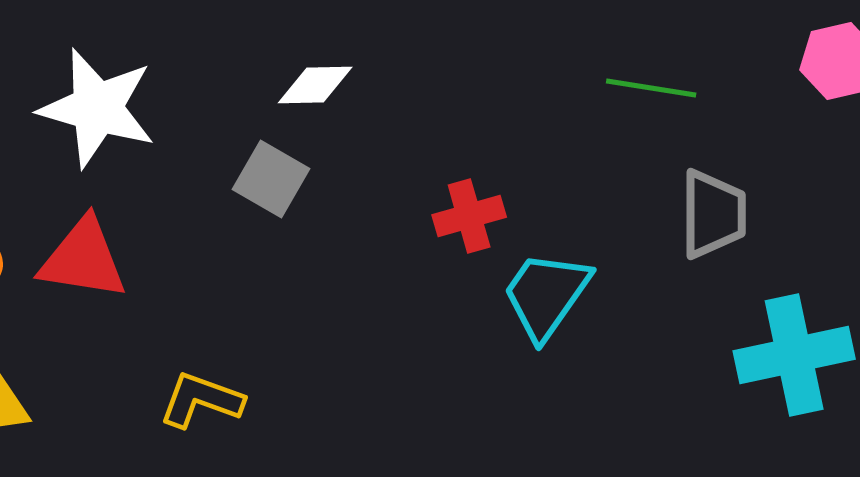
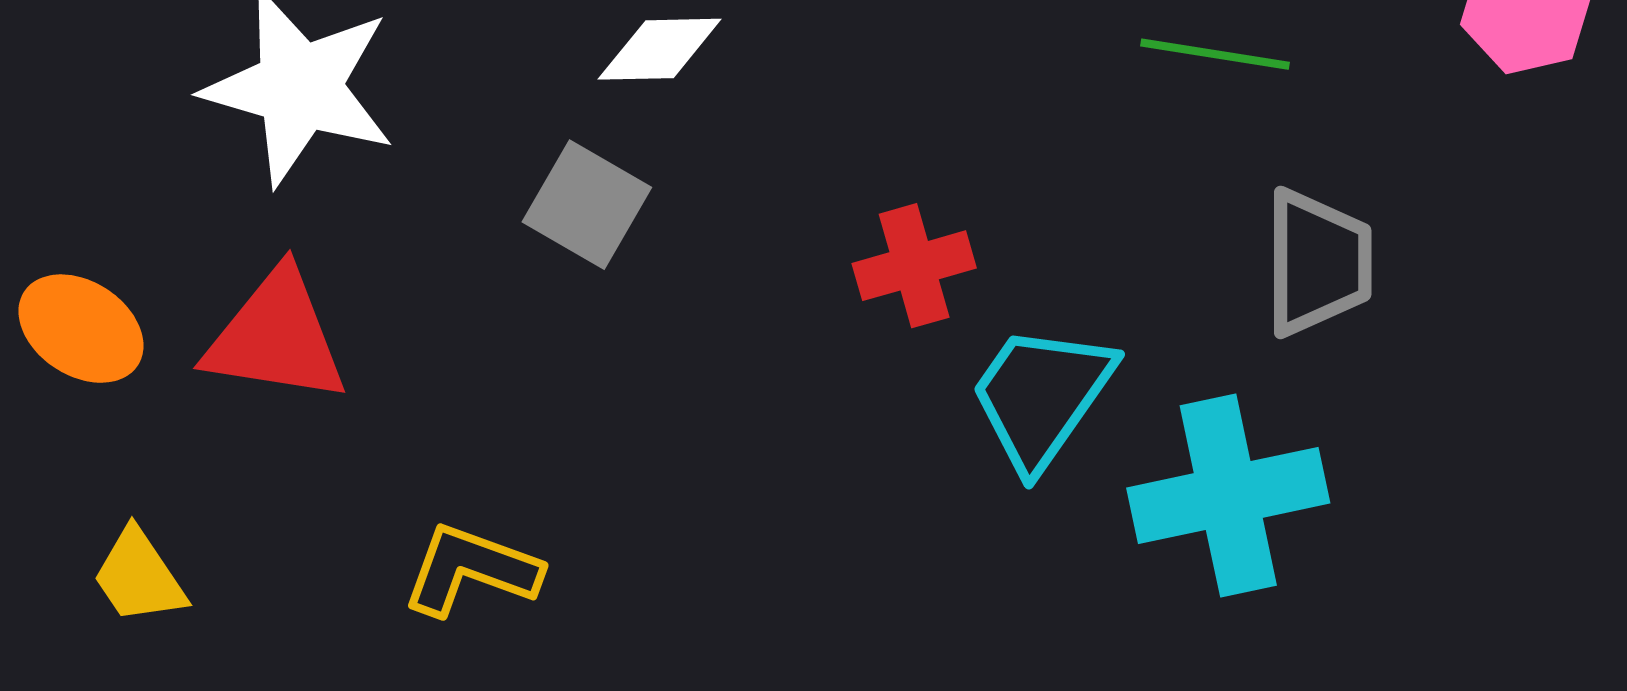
cyan cross: (794, 355) -> (1228, 496), moved

